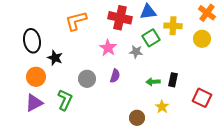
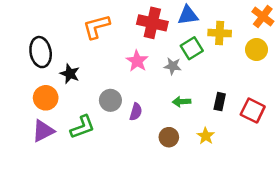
purple semicircle: (115, 76) -> (136, 112), moved
green arrow: (153, 82) -> (182, 102), moved
red square: (202, 98) -> (253, 111), moved
green L-shape: (65, 100) -> (82, 127), turned 45
brown circle: (137, 118) -> (169, 137), moved

